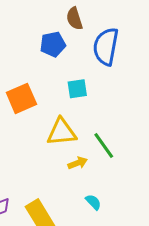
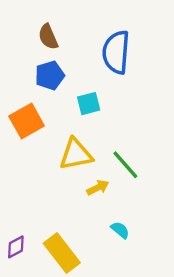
brown semicircle: (74, 19) -> (48, 37), moved
blue pentagon: (53, 44) -> (50, 75), moved

